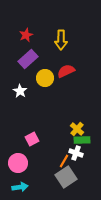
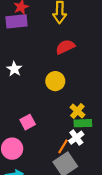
purple rectangle: (28, 59) -> (17, 21), moved, turned 36
yellow circle: (45, 78) -> (55, 81), moved
white cross: (76, 153) -> (76, 138), turned 32

